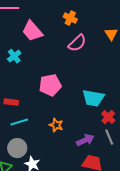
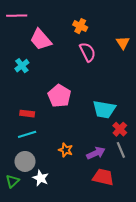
pink semicircle: (77, 43) -> (87, 52), turned -72
pink pentagon: (50, 85) -> (59, 96), turned -30
red rectangle: (11, 102) -> (27, 114), moved
orange star: (56, 125) -> (66, 150), moved

